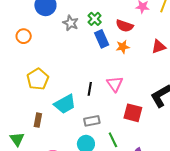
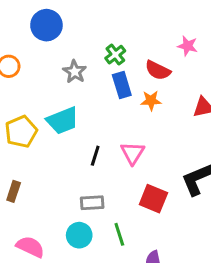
gray star: (71, 23) -> (75, 72), moved
cyan trapezoid: (65, 104) -> (63, 120), moved

